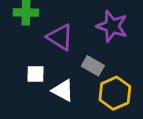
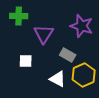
purple triangle: (60, 37) -> (44, 34), turned 30
white triangle: (63, 90) -> (58, 79), moved

